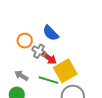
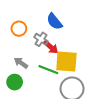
orange circle: (25, 41) -> (19, 29), moved
yellow square: (65, 71) -> (66, 61), turned 30

